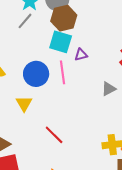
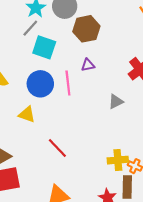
brown hexagon: (64, 18) -> (86, 29), moved
cyan square: (61, 42) -> (44, 47), moved
yellow triangle: (24, 104) -> (27, 114), turned -42

